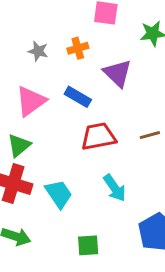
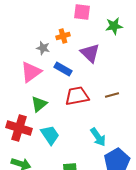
gray star: (38, 51) -> (43, 48), moved
green triangle: (19, 145) -> (39, 104), moved
cyan arrow: (115, 188) -> (98, 137), moved

